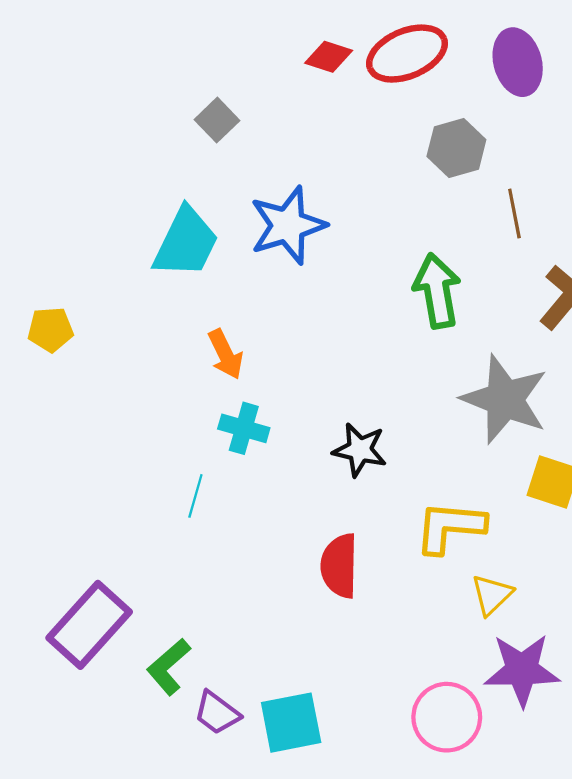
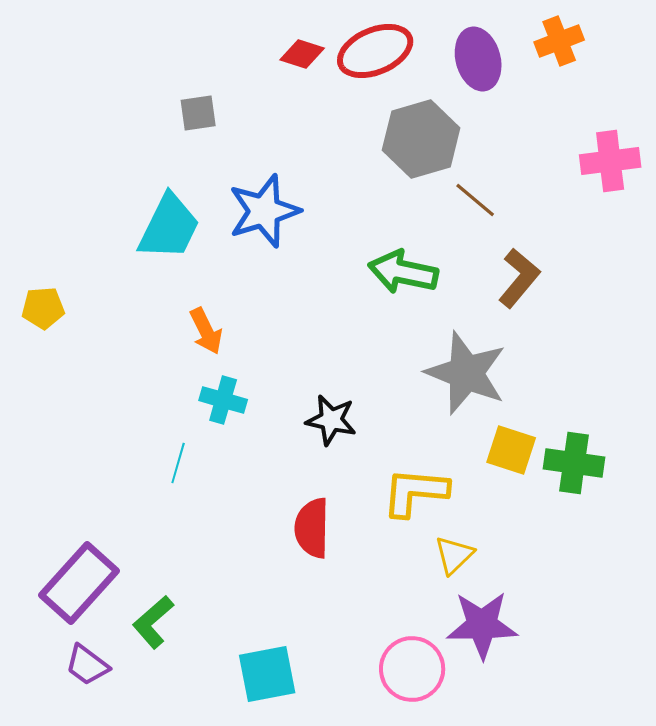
gray square: (217, 120) -> (198, 113), turned 36
gray hexagon: (456, 148) -> (421, 139), size x1.4
brown line: (514, 214) -> (475, 200), turned -39
green arrow: (437, 291) -> (403, 272), turned -68
purple trapezoid: (217, 713) -> (87, 665), moved

